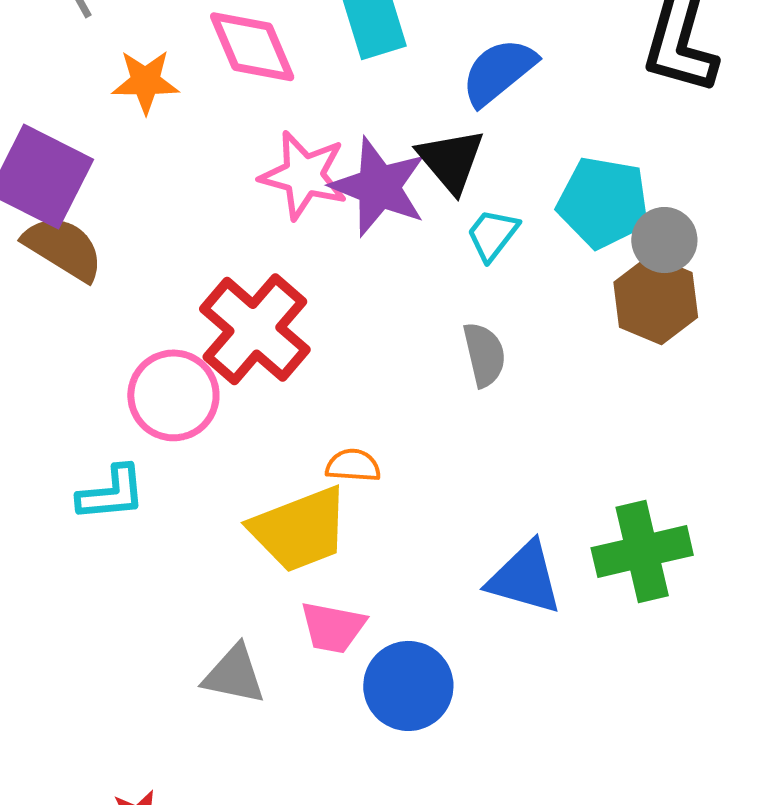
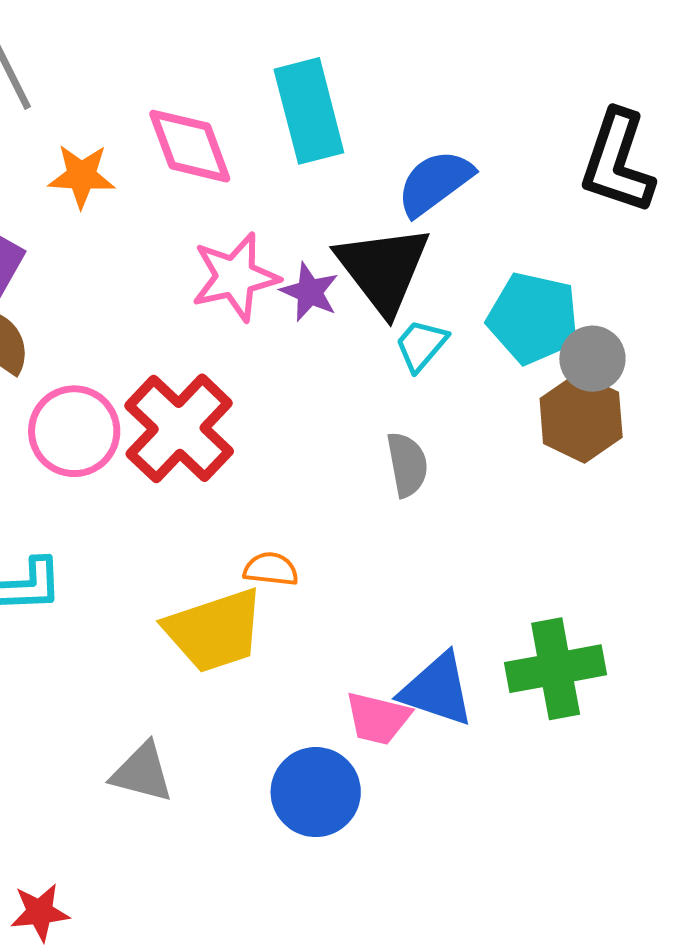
black triangle: (451, 160) -> (383, 269), size x1.4
pink star: (304, 175) -> (235, 277), turned -30
purple star: (379, 187) -> (310, 292), size x0.6
pink circle: (173, 395) -> (74, 431), moved
pink trapezoid: (333, 627) -> (378, 718), moved

